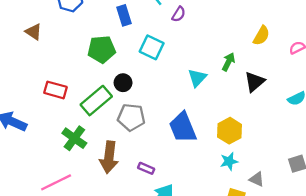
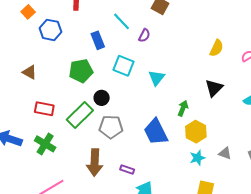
brown triangle: (34, 32) -> (30, 72), moved
green arrow: (228, 62) -> (183, 108), moved
cyan triangle: (197, 78) -> (157, 78), moved
green cross: (74, 138) -> (45, 144), moved
gray triangle: (257, 179) -> (225, 153), moved

